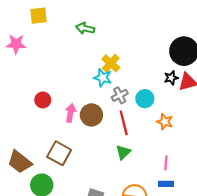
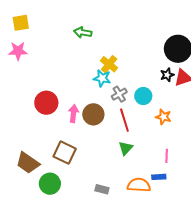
yellow square: (38, 16) -> (21, 23), moved
red circle: (43, 100) -> (46, 103), size x1.5
blue rectangle: (166, 184) -> (159, 177), moved

